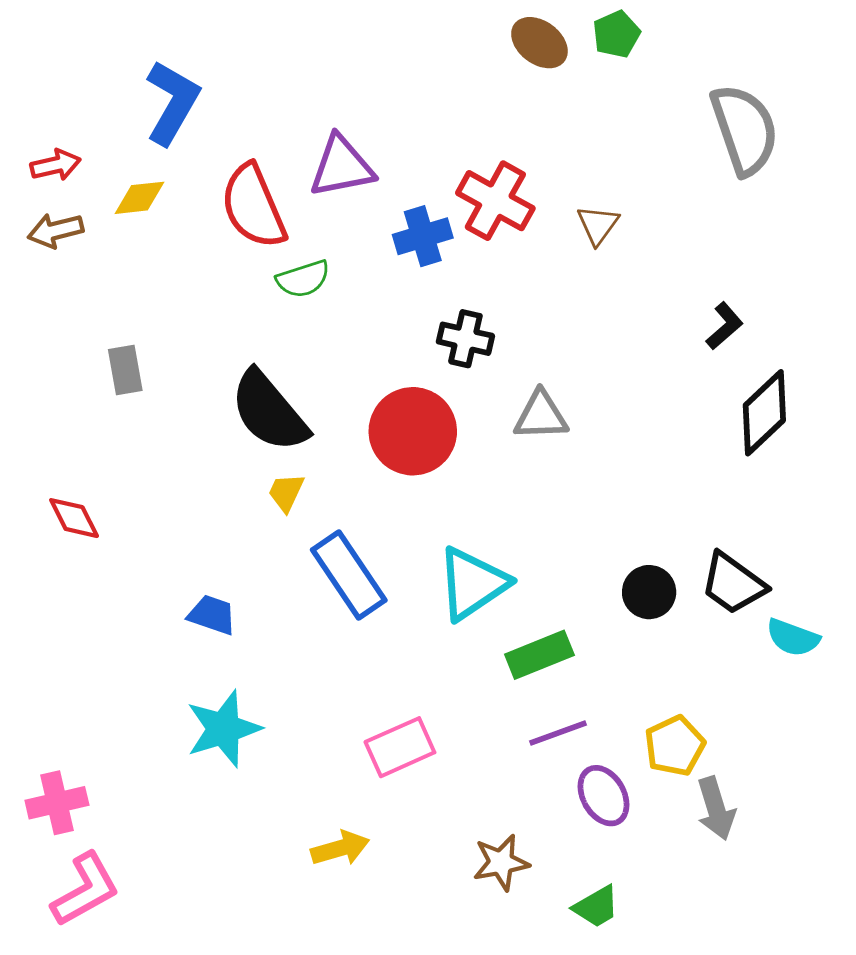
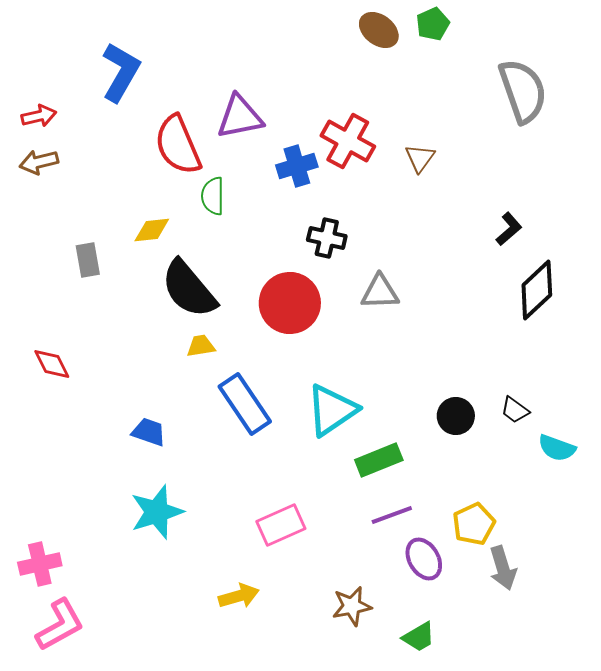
yellow diamond: (139, 198) -> (152, 230), moved
green semicircle: (303, 279) -> (213, 196), turned 108
yellow trapezoid: (286, 492) -> (201, 346), turned 56
black trapezoid: (733, 584) -> (515, 410), size x0.6

